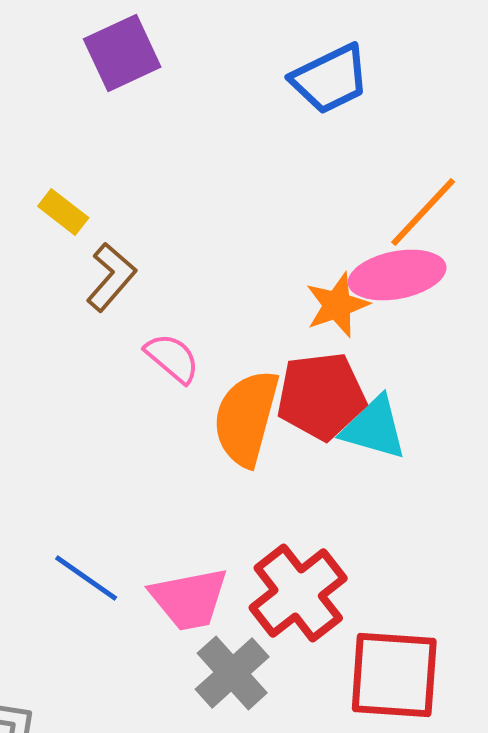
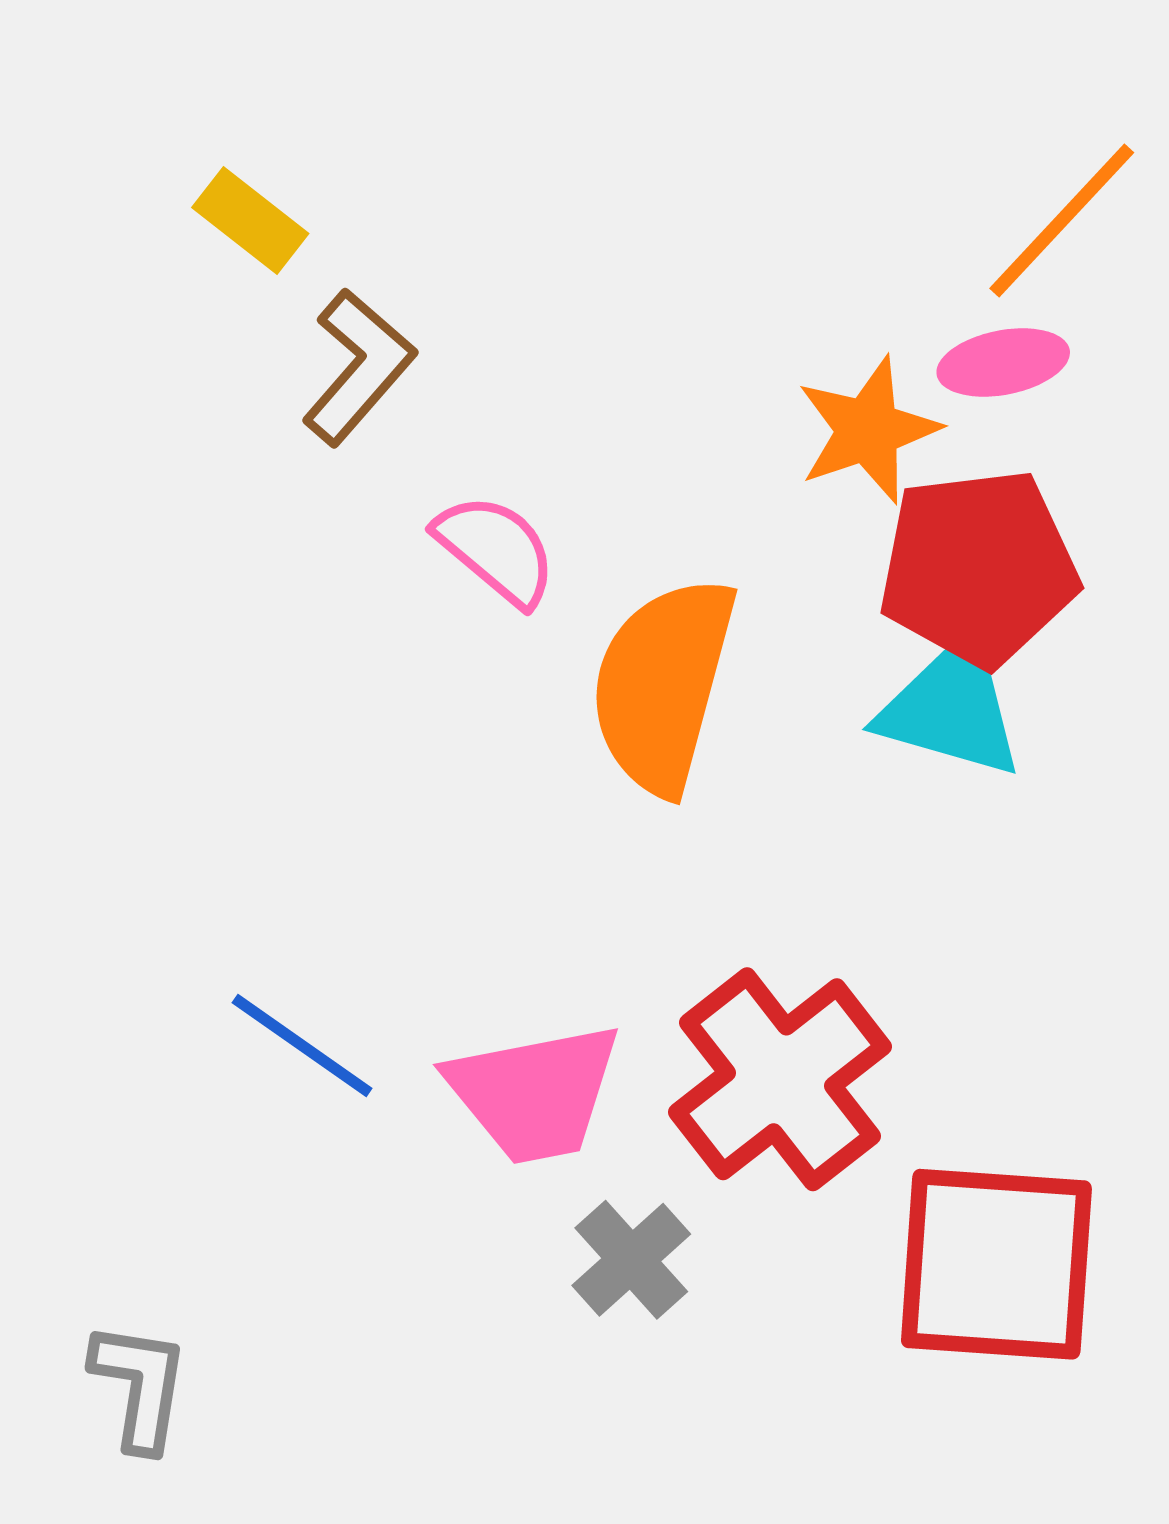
pink ellipse: (397, 275) -> (1003, 362), size x0.6
red pentagon: (321, 396) -> (978, 568), moved
gray cross: (232, 673) -> (631, 1260), size x0.7

